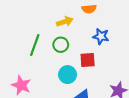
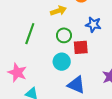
green circle: (61, 45) -> (64, 35), moved

